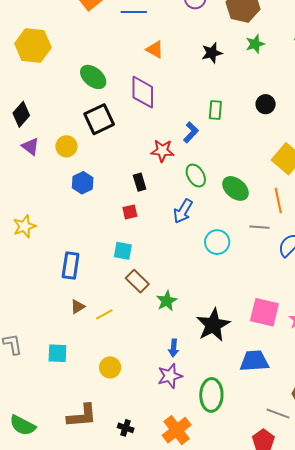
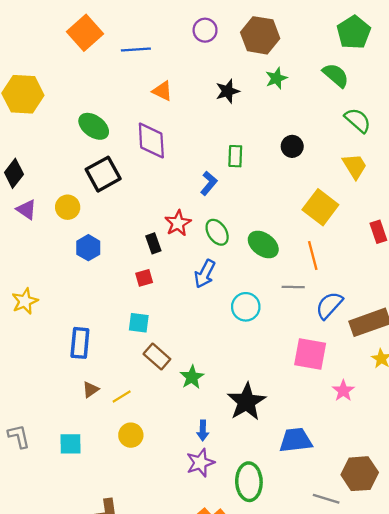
red star: (162, 151) -> (178, 223), moved, turned -30
pink square: (264, 312) -> (310, 354), moved
yellow circle: (110, 367) -> (131, 435), moved

